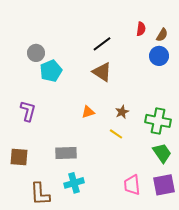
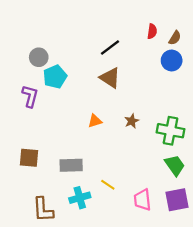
purple L-shape: (28, 111) -> (30, 96), moved
yellow line: (116, 134) -> (108, 185), moved
brown square: (19, 157) -> (29, 158), moved

